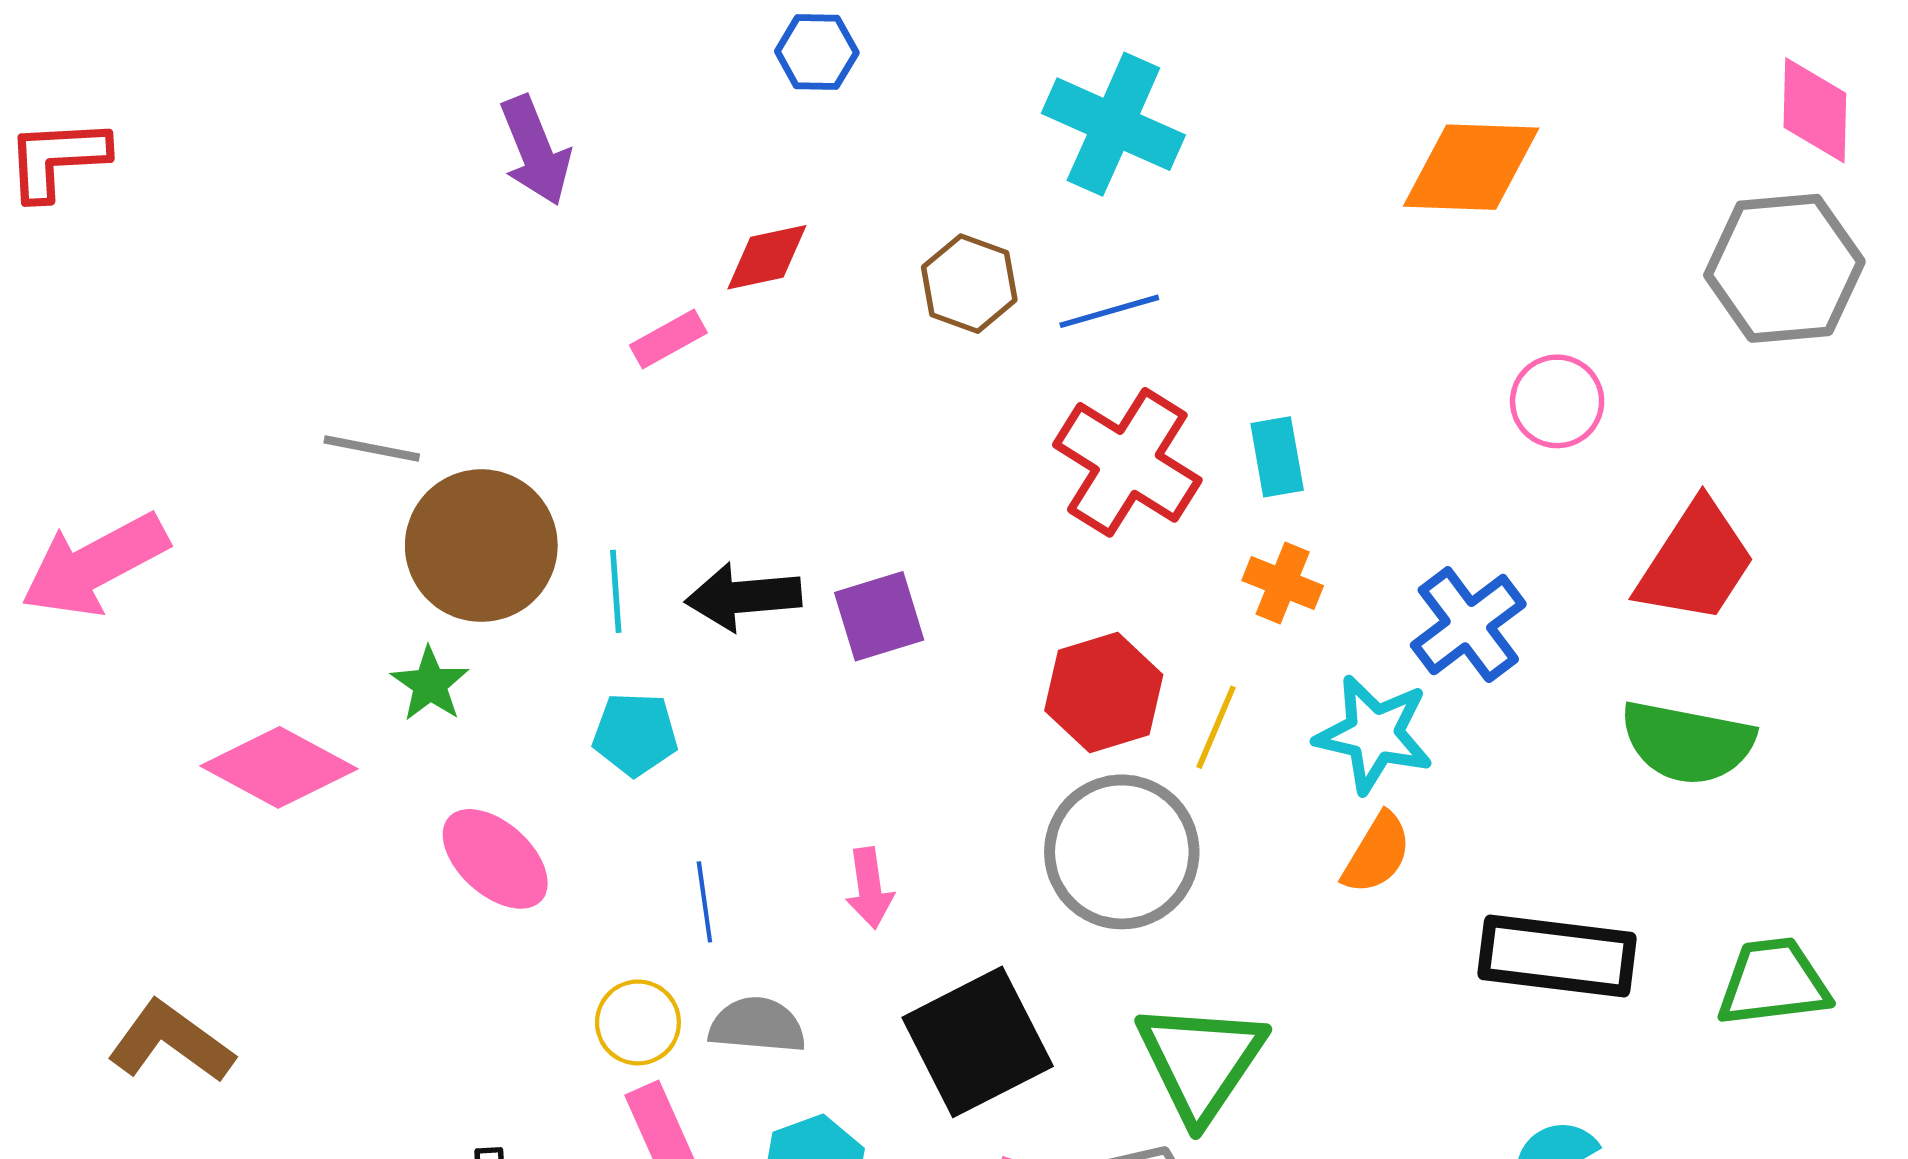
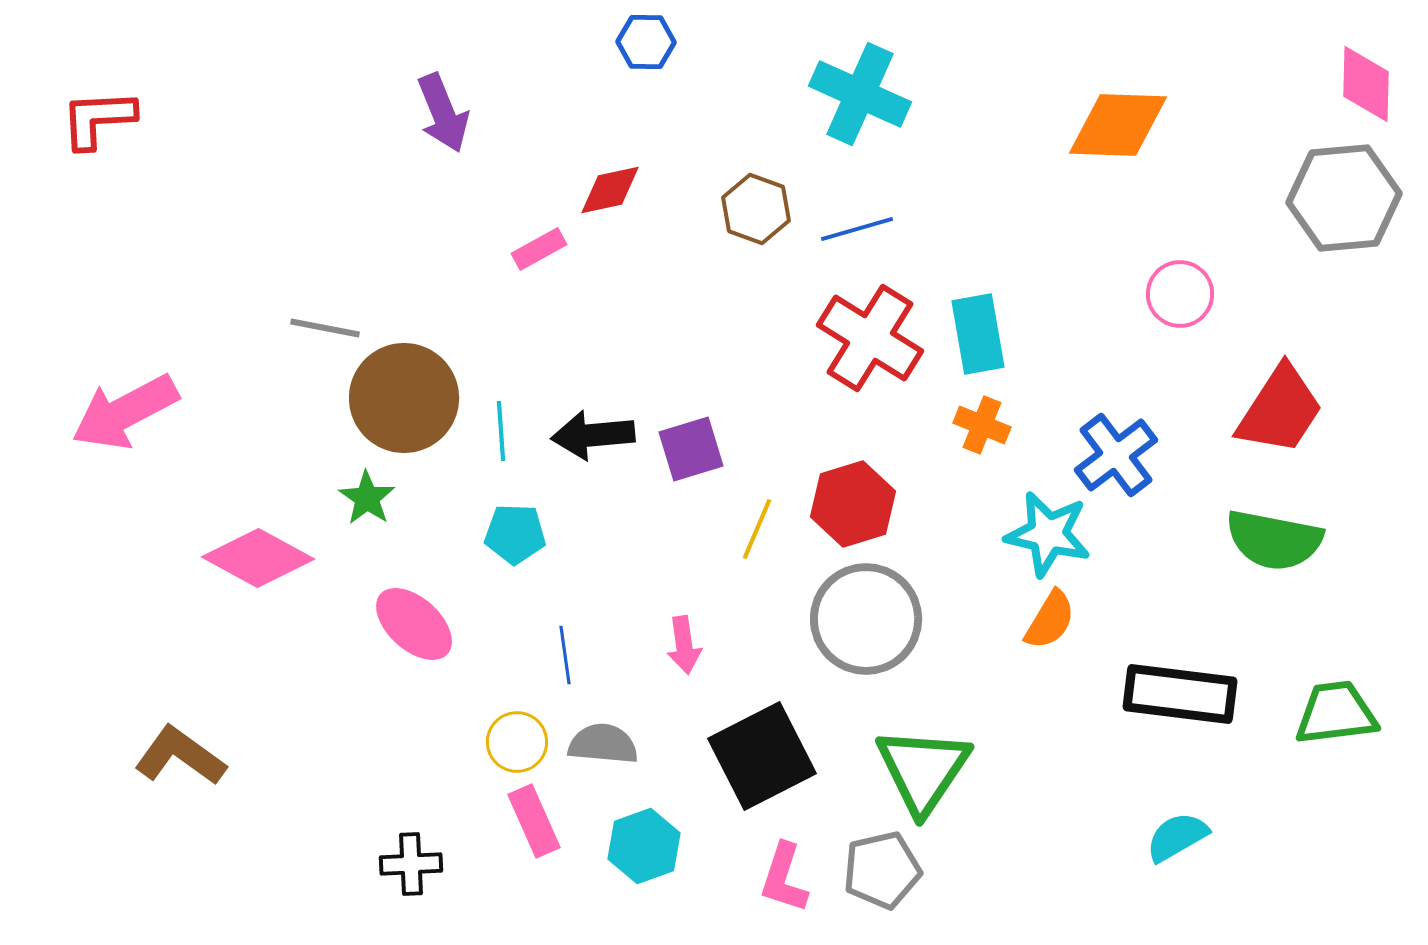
cyan rectangle: (1277, 457) -> (978, 334), size x1.4
yellow line: (1216, 727) -> (757, 529), moved

